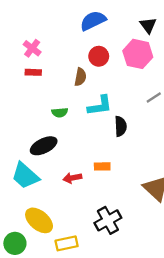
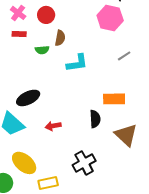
red circle: (99, 56) -> (46, 15), moved
green semicircle: (60, 113) -> (42, 50), moved
black semicircle: (121, 126) -> (95, 119), moved
orange rectangle: (102, 166) -> (114, 99), moved, size x1.5

